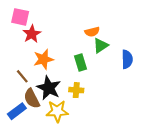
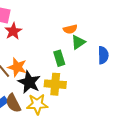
orange star: (43, 59) -> (17, 67), moved, turned 30
yellow cross: (76, 90) -> (55, 84), size x1.5
brown semicircle: (32, 98) -> (13, 103), moved

